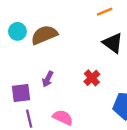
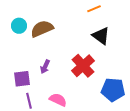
red cross: (92, 78) -> (83, 66), size x1.6

